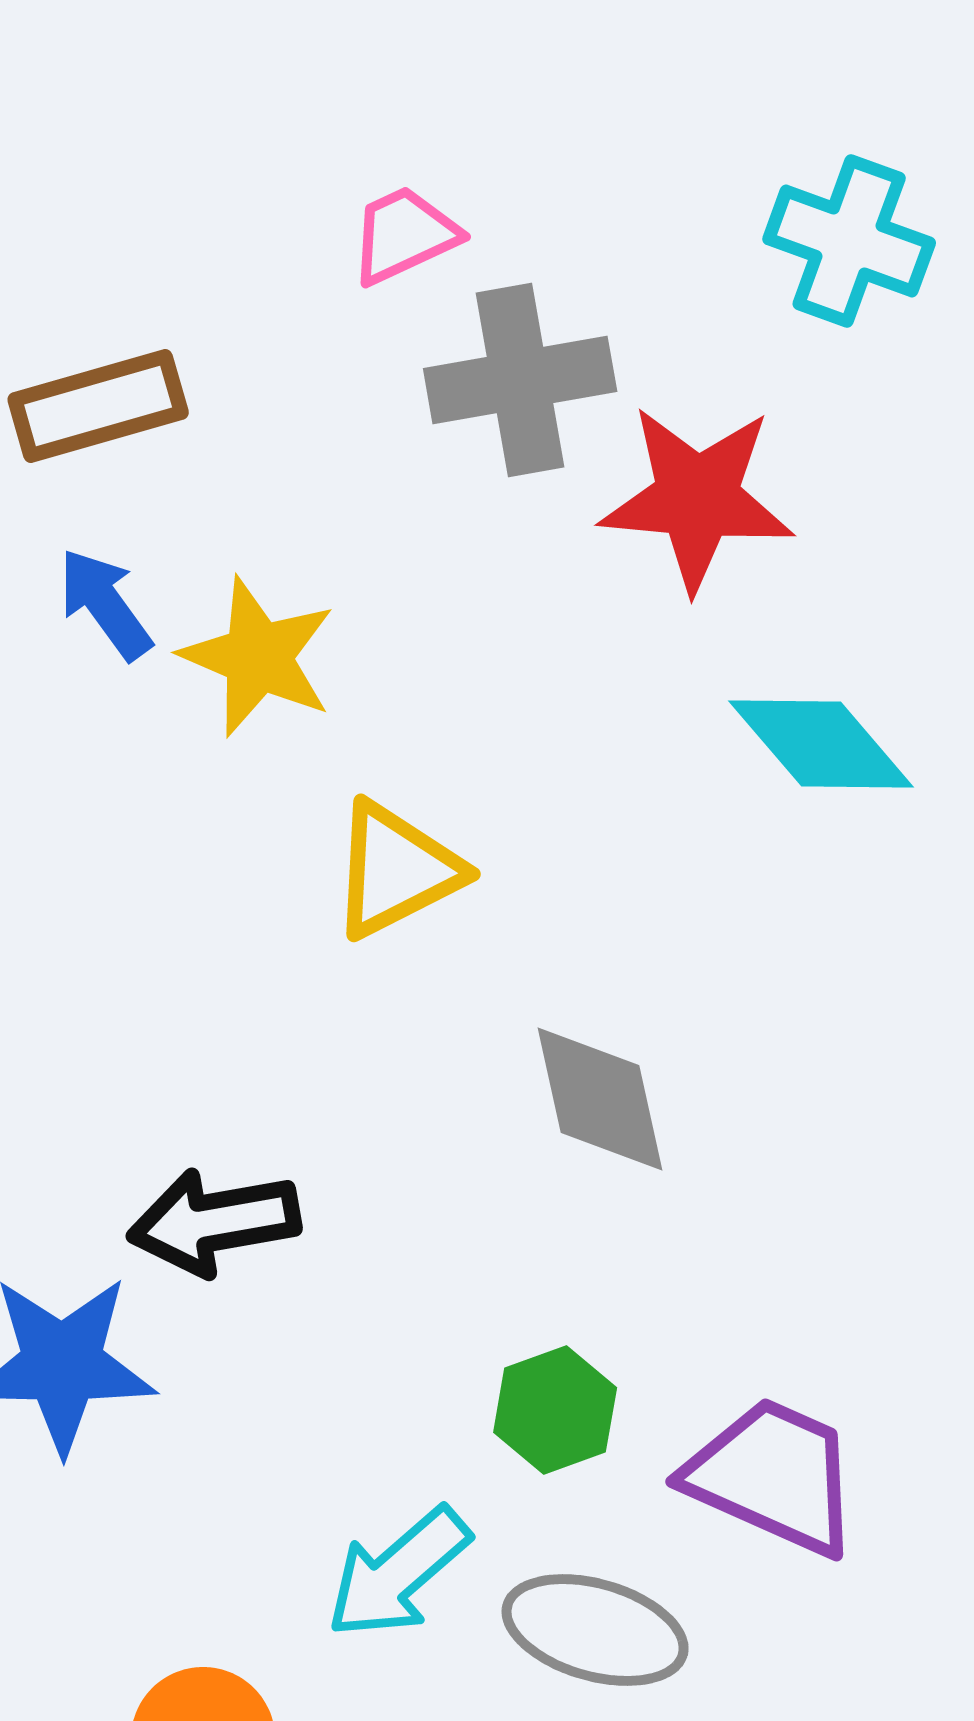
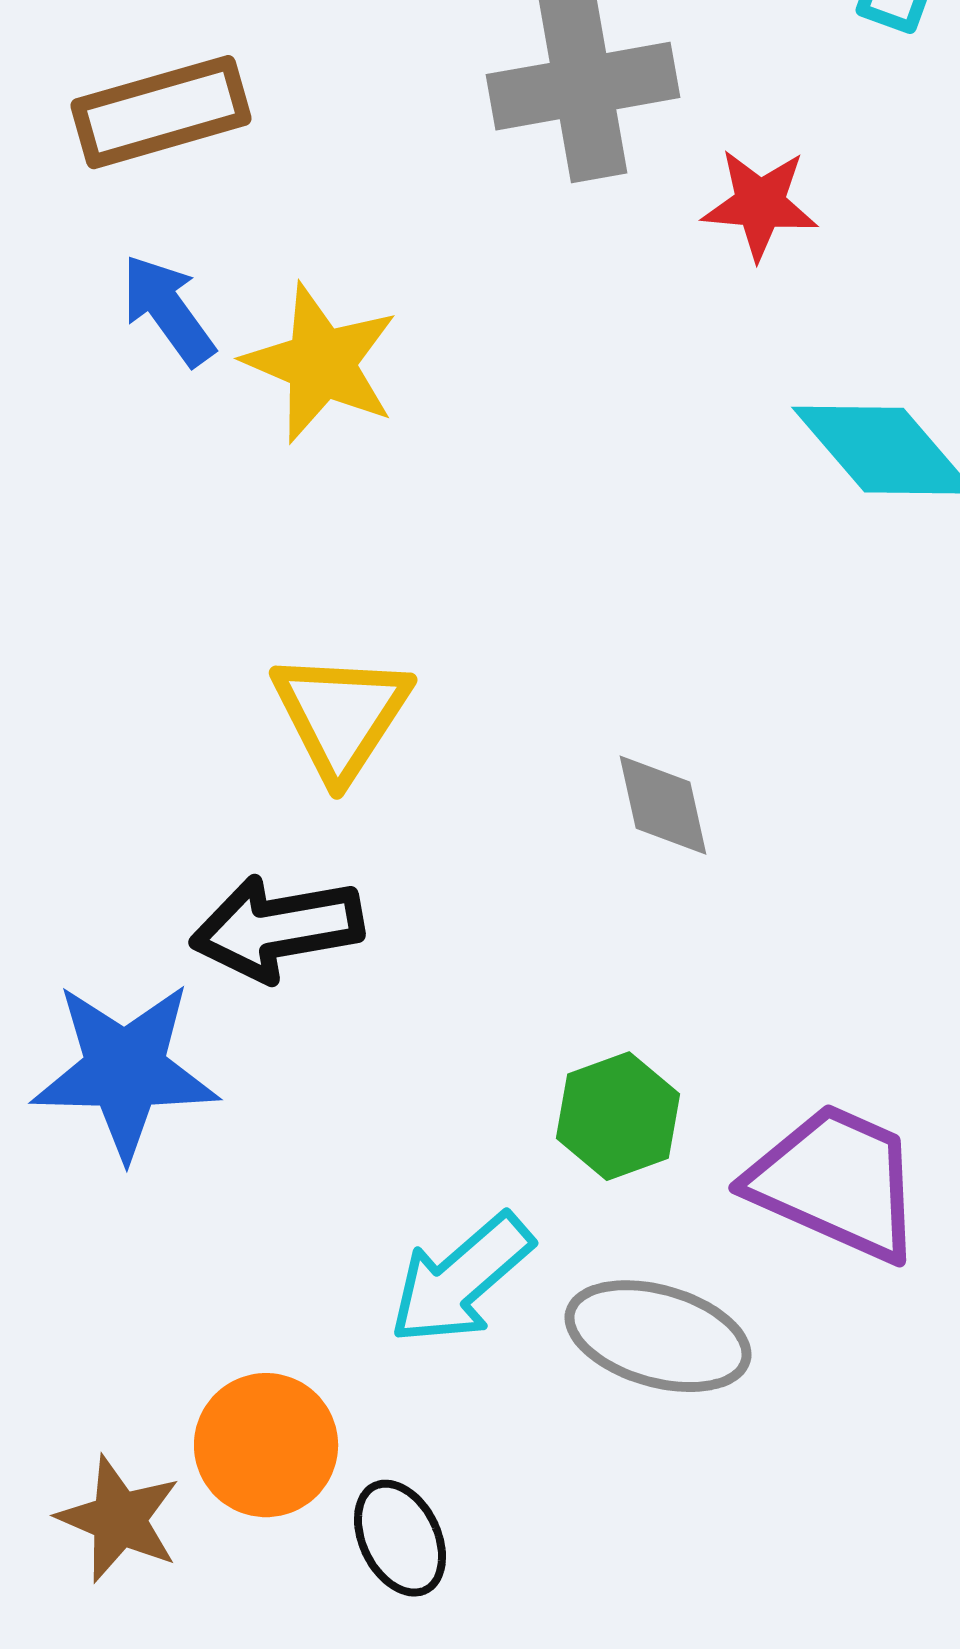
red star: (697, 498) -> (760, 204), size x0.6
yellow triangle: (396, 870) -> (341, 715), moved, turned -30
gray diamond: (600, 1099) -> (663, 805), size x0.7

